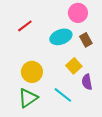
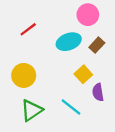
brown rectangle: (86, 40) -> (97, 45), turned 72
yellow circle: (32, 72) -> (24, 75), moved

